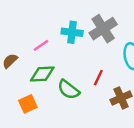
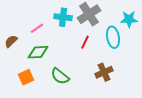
red line: (98, 78) -> (85, 42), moved
green semicircle: (68, 90) -> (60, 76), moved

